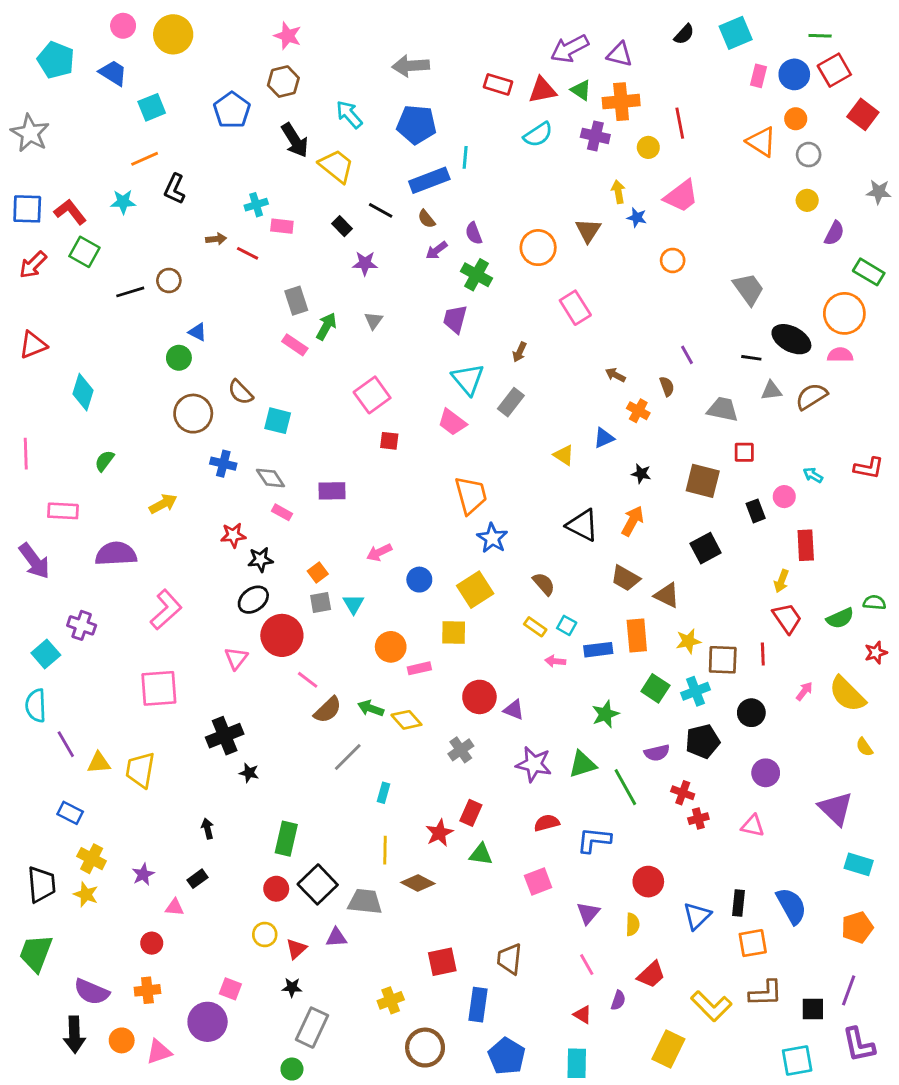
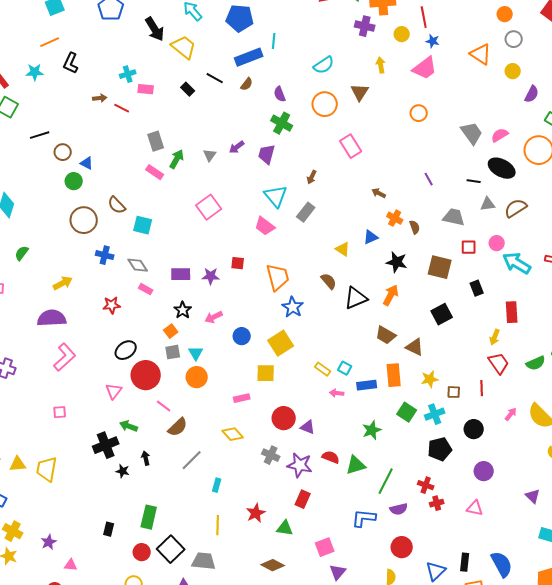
cyan semicircle: (538, 135) -> (324, 65), moved
orange triangle: (761, 142) -> (481, 54), moved
blue star: (637, 218) -> (433, 41), moved
brown semicircle: (426, 219) -> (247, 84), turned -104
purple arrow: (436, 250) -> (237, 147), moved
purple star: (365, 263) -> (211, 276), moved
brown circle: (169, 280) -> (63, 152), moved
pink semicircle: (840, 355) -> (500, 135), moved, turned -30
brown semicircle: (667, 386) -> (415, 227), moved
red square: (389, 441) -> (238, 263), moved
black star: (641, 474) -> (397, 262), size x1.5
cyan arrow: (813, 475) -> (517, 263), size x2.0
pink circle: (784, 497) -> (497, 243), moved
black triangle: (582, 525) -> (356, 298), turned -50
purple semicircle: (116, 554) -> (52, 318), moved
black star: (260, 560) -> (183, 310), moved, turned -30
brown semicircle: (544, 584) -> (329, 281), moved
orange circle: (391, 647) -> (197, 377), moved
brown square: (723, 660) -> (454, 392), size x0.6
pink square: (159, 688) -> (60, 412), size x0.5
green arrow: (371, 708) -> (129, 426), moved
gray cross: (461, 750) -> (271, 455), turned -30
purple semicircle: (657, 753) -> (399, 509), moved
purple star: (534, 764) -> (300, 465), moved
green line: (625, 787) -> (386, 481), turned 56
purple triangle: (836, 809) -> (533, 496), size x0.6
red rectangle: (471, 813) -> (303, 499), moved
red semicircle: (547, 823) -> (331, 457), moved, turned 36
black arrow: (208, 829) -> (146, 458), moved
black rectangle: (197, 879) -> (109, 529), moved, turned -40
brown diamond: (418, 883) -> (273, 565), moved
purple triangle: (588, 913) -> (338, 572), moved

